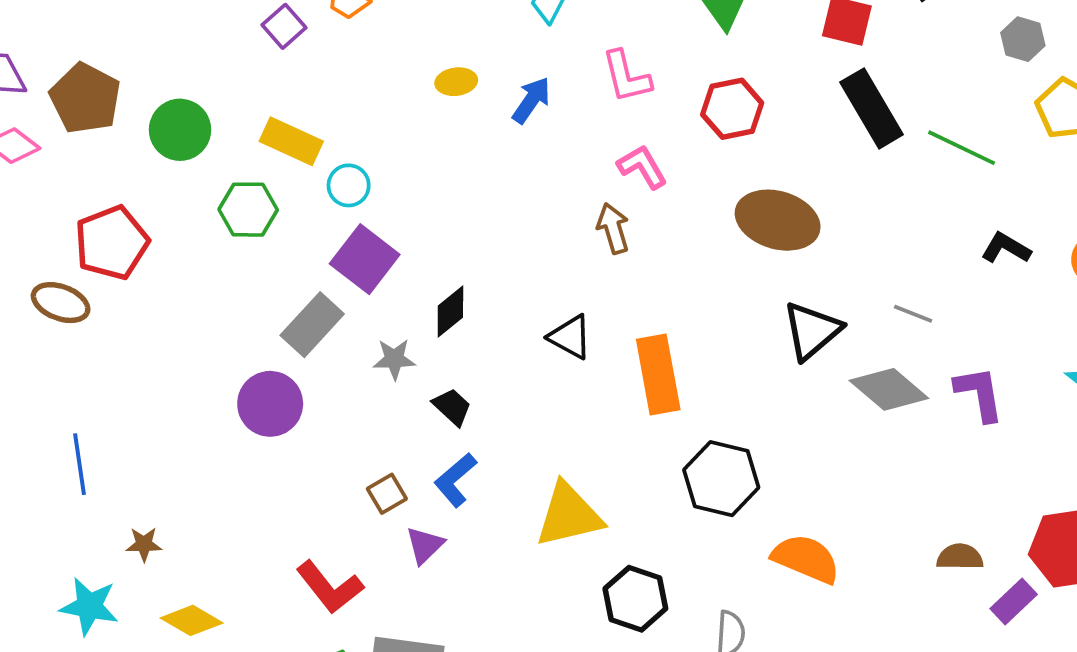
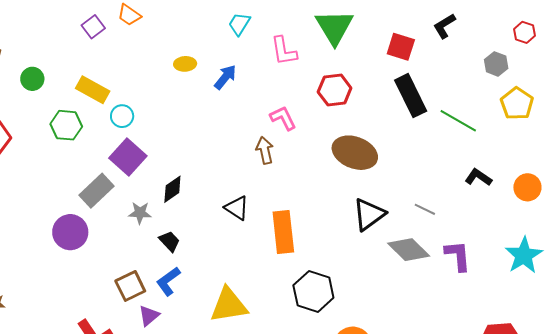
pink L-shape: (626, 77) -> (284, 51), moved
green circle: (180, 130) -> (32, 79), size x0.7
brown square: (387, 494) -> (130, 286), size x1.4

